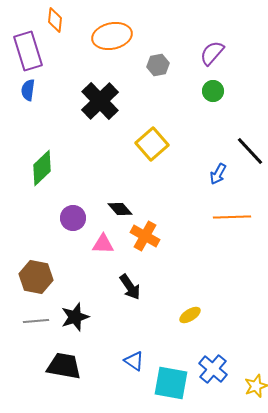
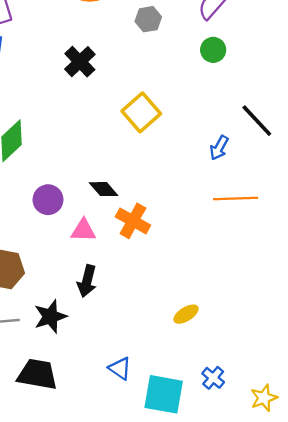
black cross: (100, 101) -> (80, 62), size x0.7
black arrow: (130, 287) -> (87, 281), moved, turned 48
blue cross: (213, 369) -> (213, 378), size x0.7

